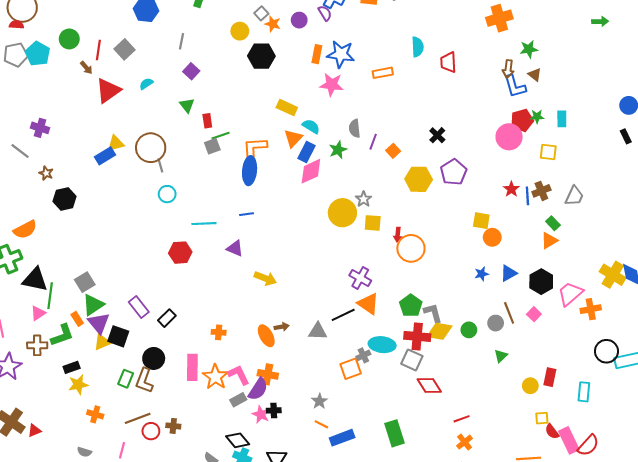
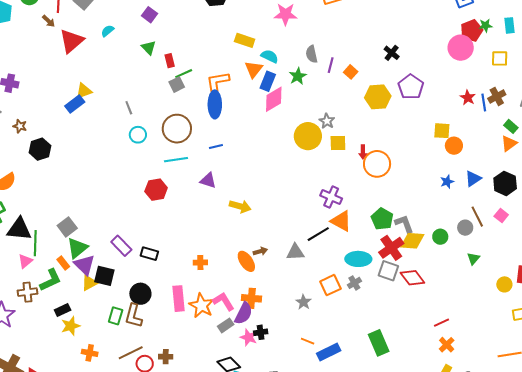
brown circle: (151, 148) -> (177, 129), moved
black rectangle: (167, 318) -> (149, 254), turned 66
red cross: (417, 336) -> (391, 248), turned -35
gray cross: (363, 355) -> (354, 283), moved
red diamond: (429, 386) -> (412, 278), moved
gray star: (319, 401) -> (303, 302), moved

